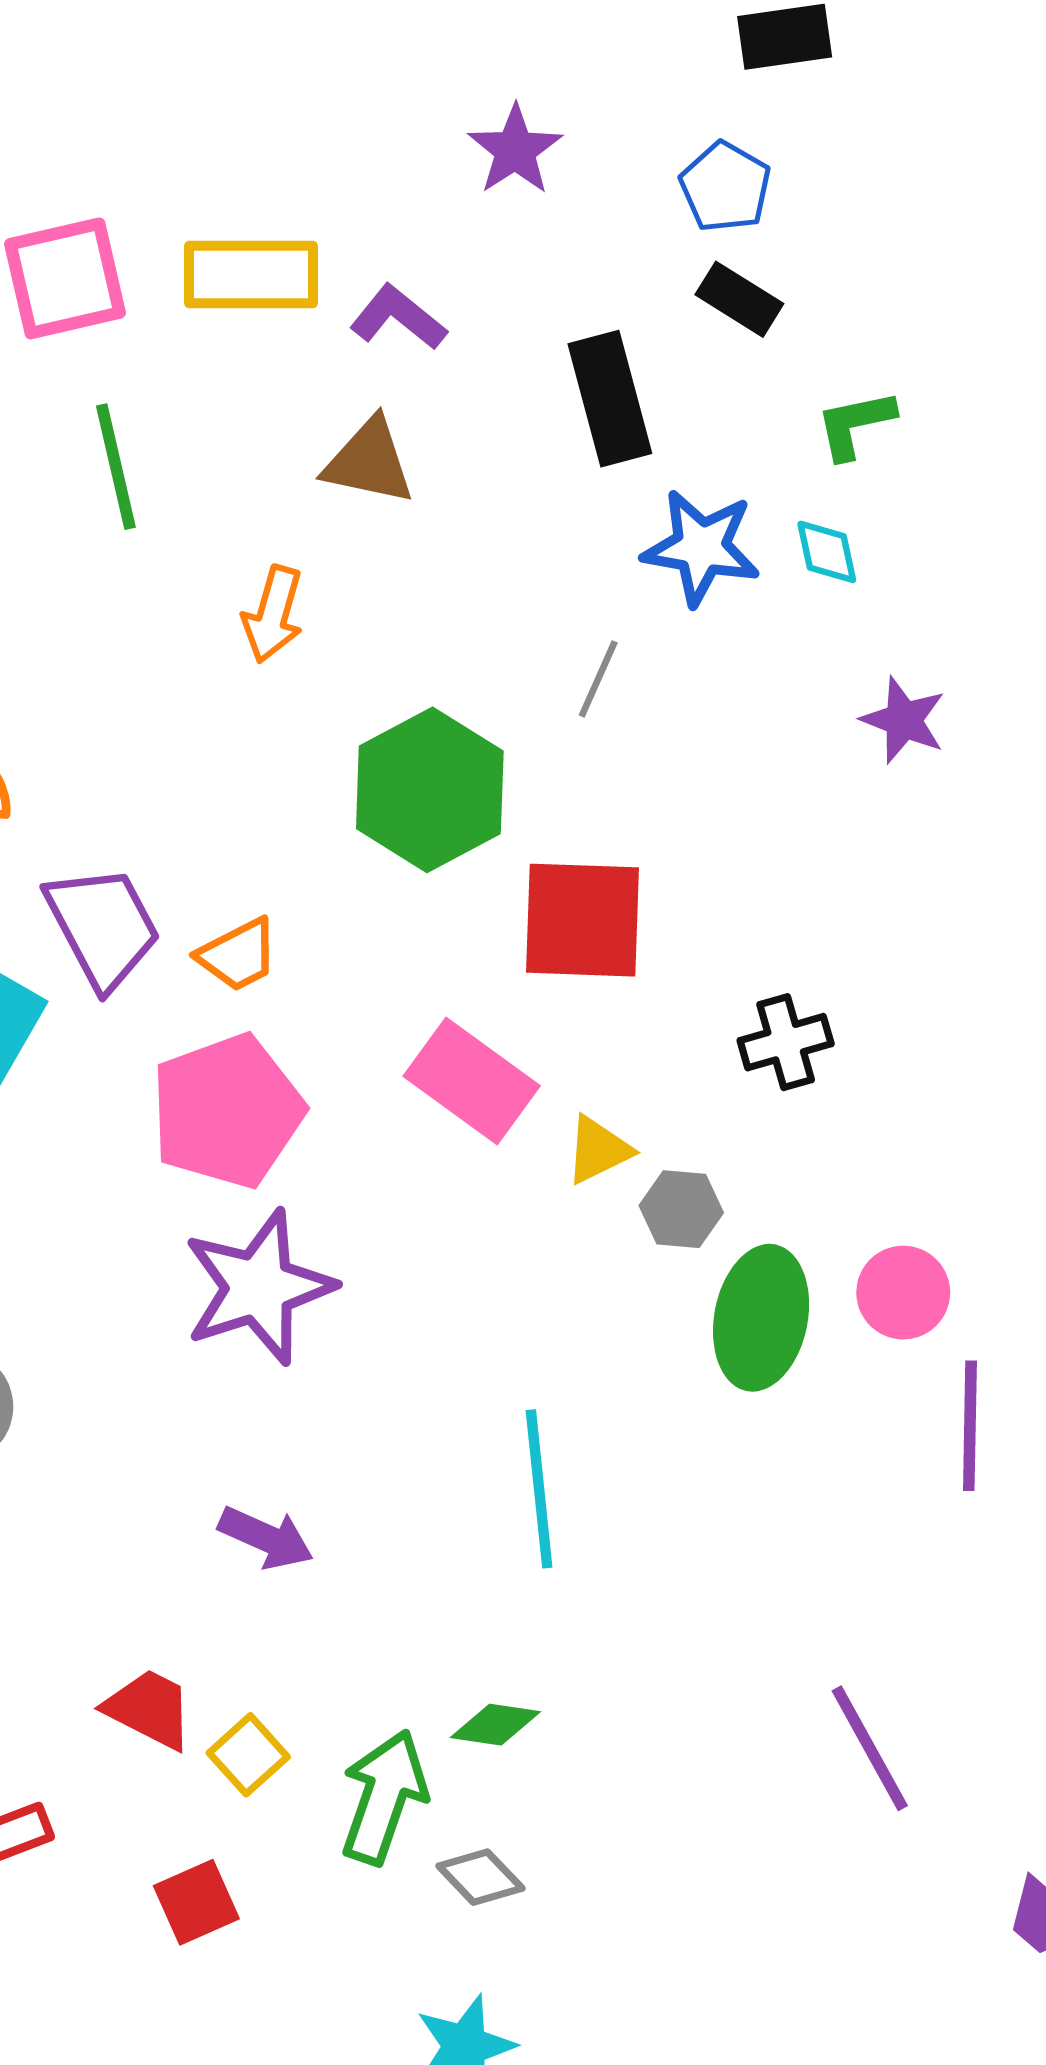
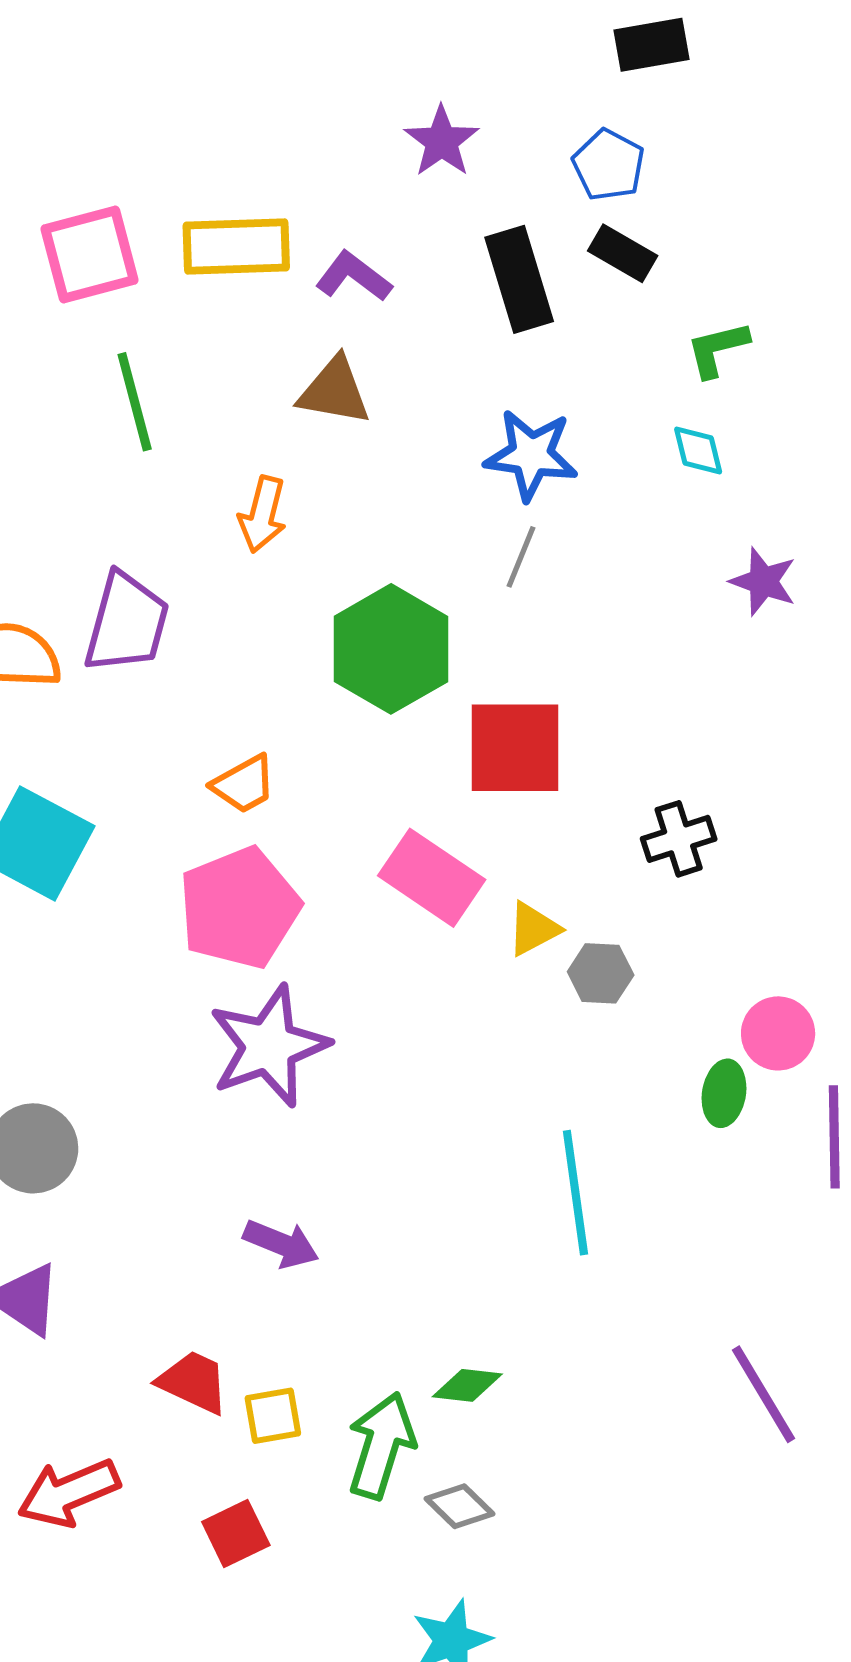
black rectangle: (610, 399) -> (519, 279), moved
blue star: (701, 547) -> (531, 455), moved
purple trapezoid: (103, 927) -> (127, 623), moved, turned 45
green ellipse: (761, 1318) -> (724, 1093), moved, size x0.6
cyan line: (539, 1489) -> (575, 1193), moved
yellow square: (248, 1755) -> (273, 1416), turned 34

